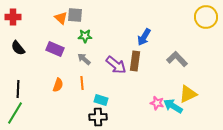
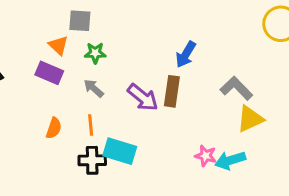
orange triangle: (61, 18) -> (58, 45), moved
yellow triangle: (188, 94) -> (250, 119), moved
cyan rectangle: (101, 100) -> (120, 151), size x1.5
cyan arrow: (173, 106) -> (230, 160), turned -48
black cross: (98, 117) -> (92, 160), moved

